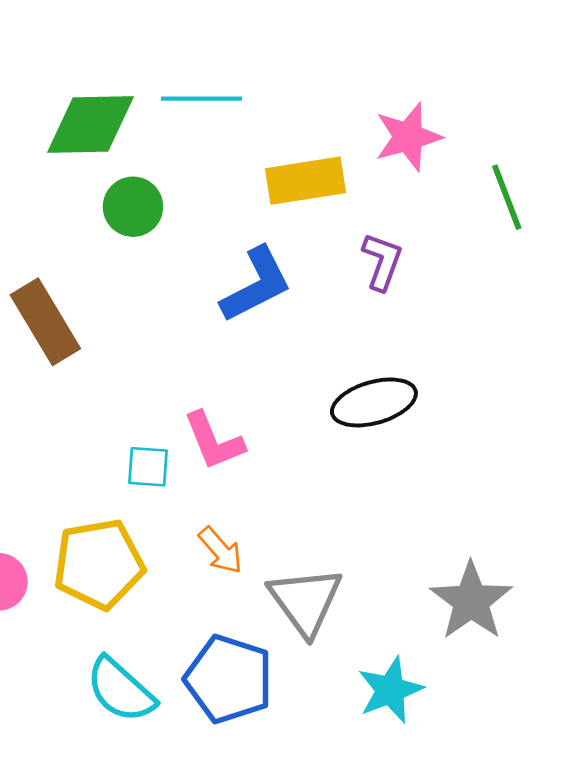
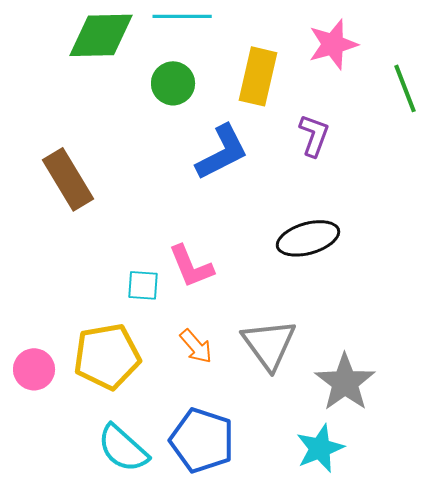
yellow rectangle: (305, 181) -> (258, 76), turned -68
green circle: (133, 207) -> (173, 83), moved
gray triangle: (305, 601) -> (269, 344), moved
gray star: (471, 601) -> (345, 382), moved

